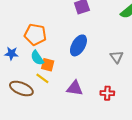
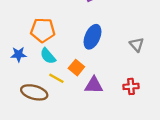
orange square: (48, 65) -> (76, 68), moved, turned 32

